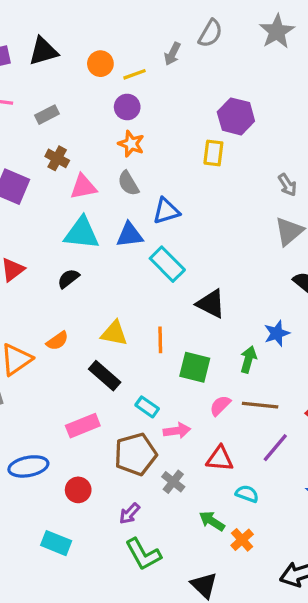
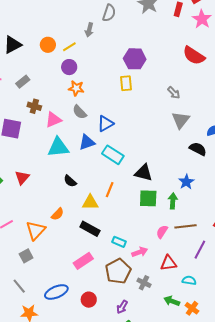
black semicircle: (68, 279) -> (70, 181), moved, turned -88
orange line: (160, 340) -> (110, 190), moved, turned 35
green square: (195, 367) -> (148, 198), moved

